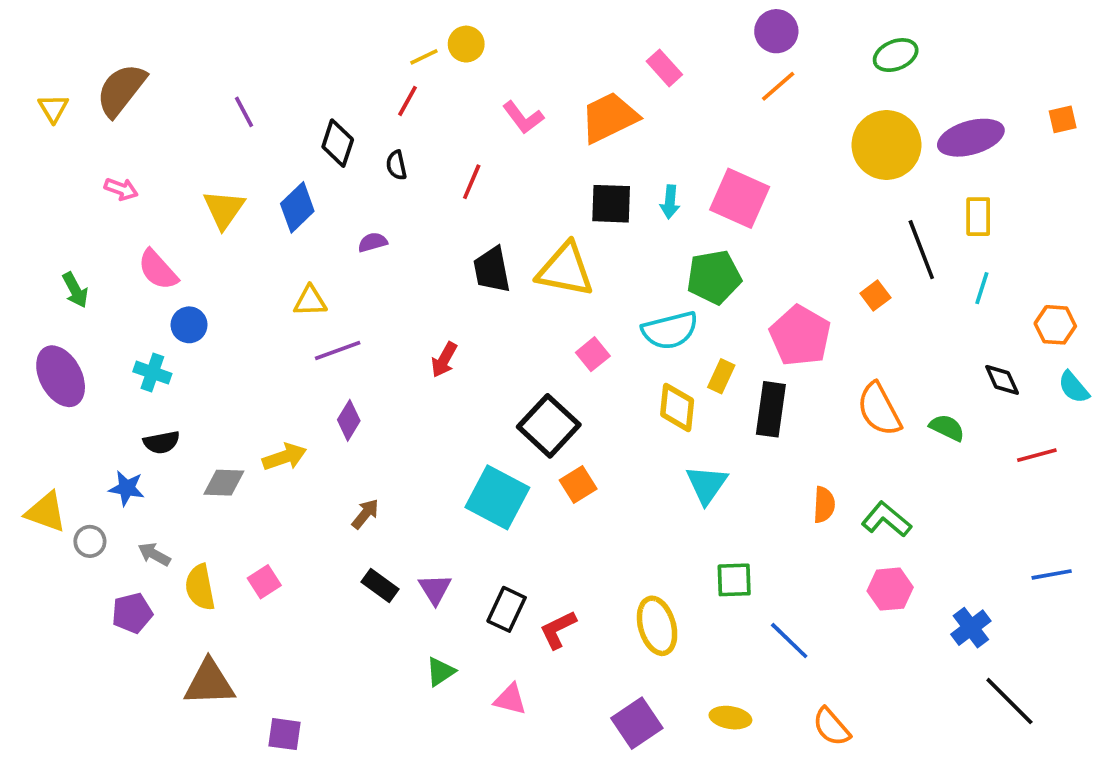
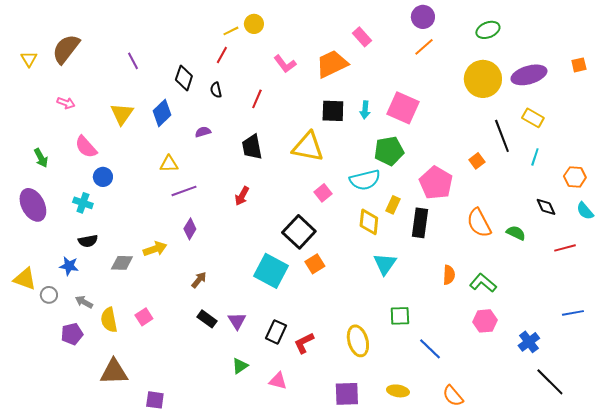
yellow rectangle: (978, 217) -> (533, 118), turned -60
black trapezoid: (492, 270) -> (252, 147), moved
purple square: (637, 723) -> (347, 394), turned 32

